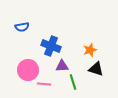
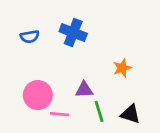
blue cross: (51, 46) -> (73, 33), moved
black triangle: (96, 69) -> (130, 114), moved

